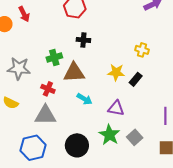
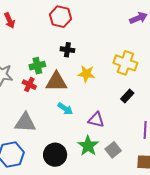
yellow cross: (142, 50) -> (125, 63), size x1.6
yellow star: (116, 72) -> (86, 74), moved
black rectangle: (136, 79) -> (127, 96), moved
red cross: (48, 89) -> (29, 85), moved

